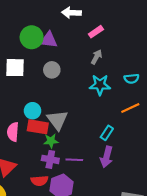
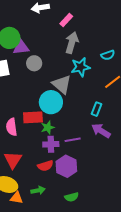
purple triangle: (49, 40) -> (21, 47), moved
gray arrow: (96, 57) -> (72, 43), size x1.5
cyan circle: (33, 111) -> (51, 102), moved, size x1.5
gray triangle: (57, 120) -> (62, 84), moved
purple arrow: (107, 157) -> (101, 131), turned 120

